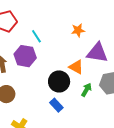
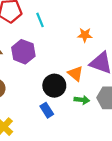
cyan line: (36, 36) -> (40, 20), moved
green arrow: (86, 90) -> (82, 100), turned 56

